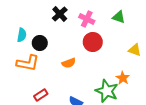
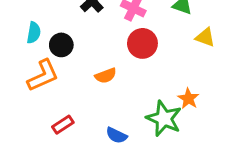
yellow triangle: (135, 50) -> (205, 37), moved
orange L-shape: (28, 63) -> (43, 76), turned -35

